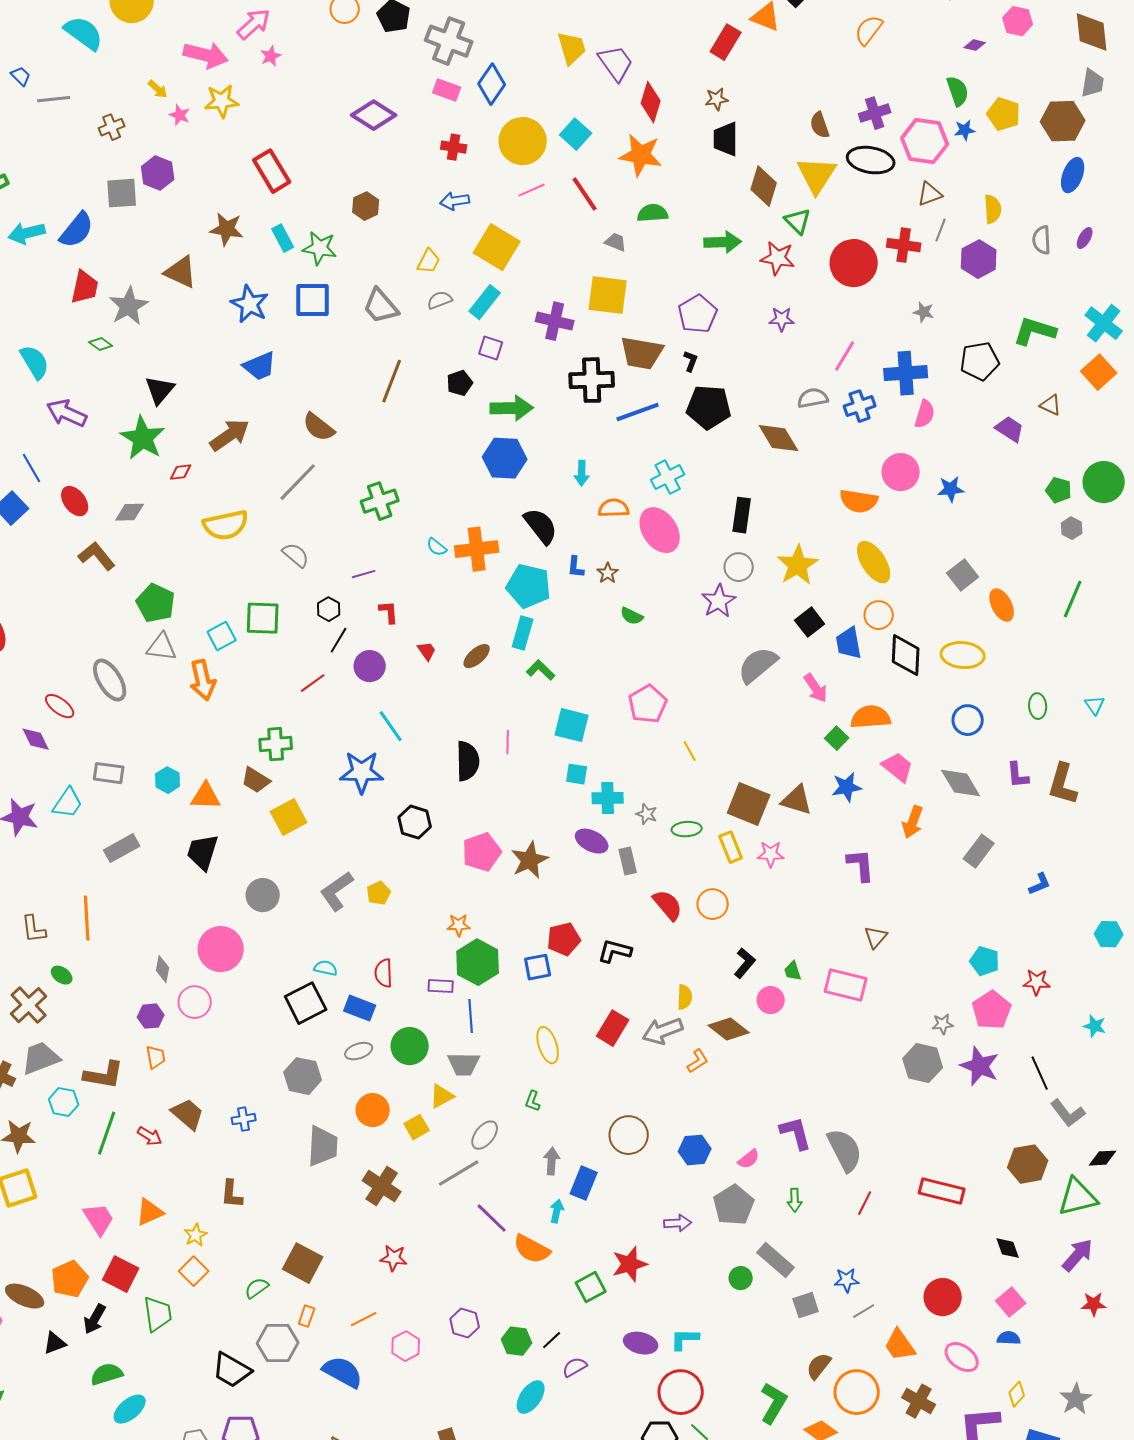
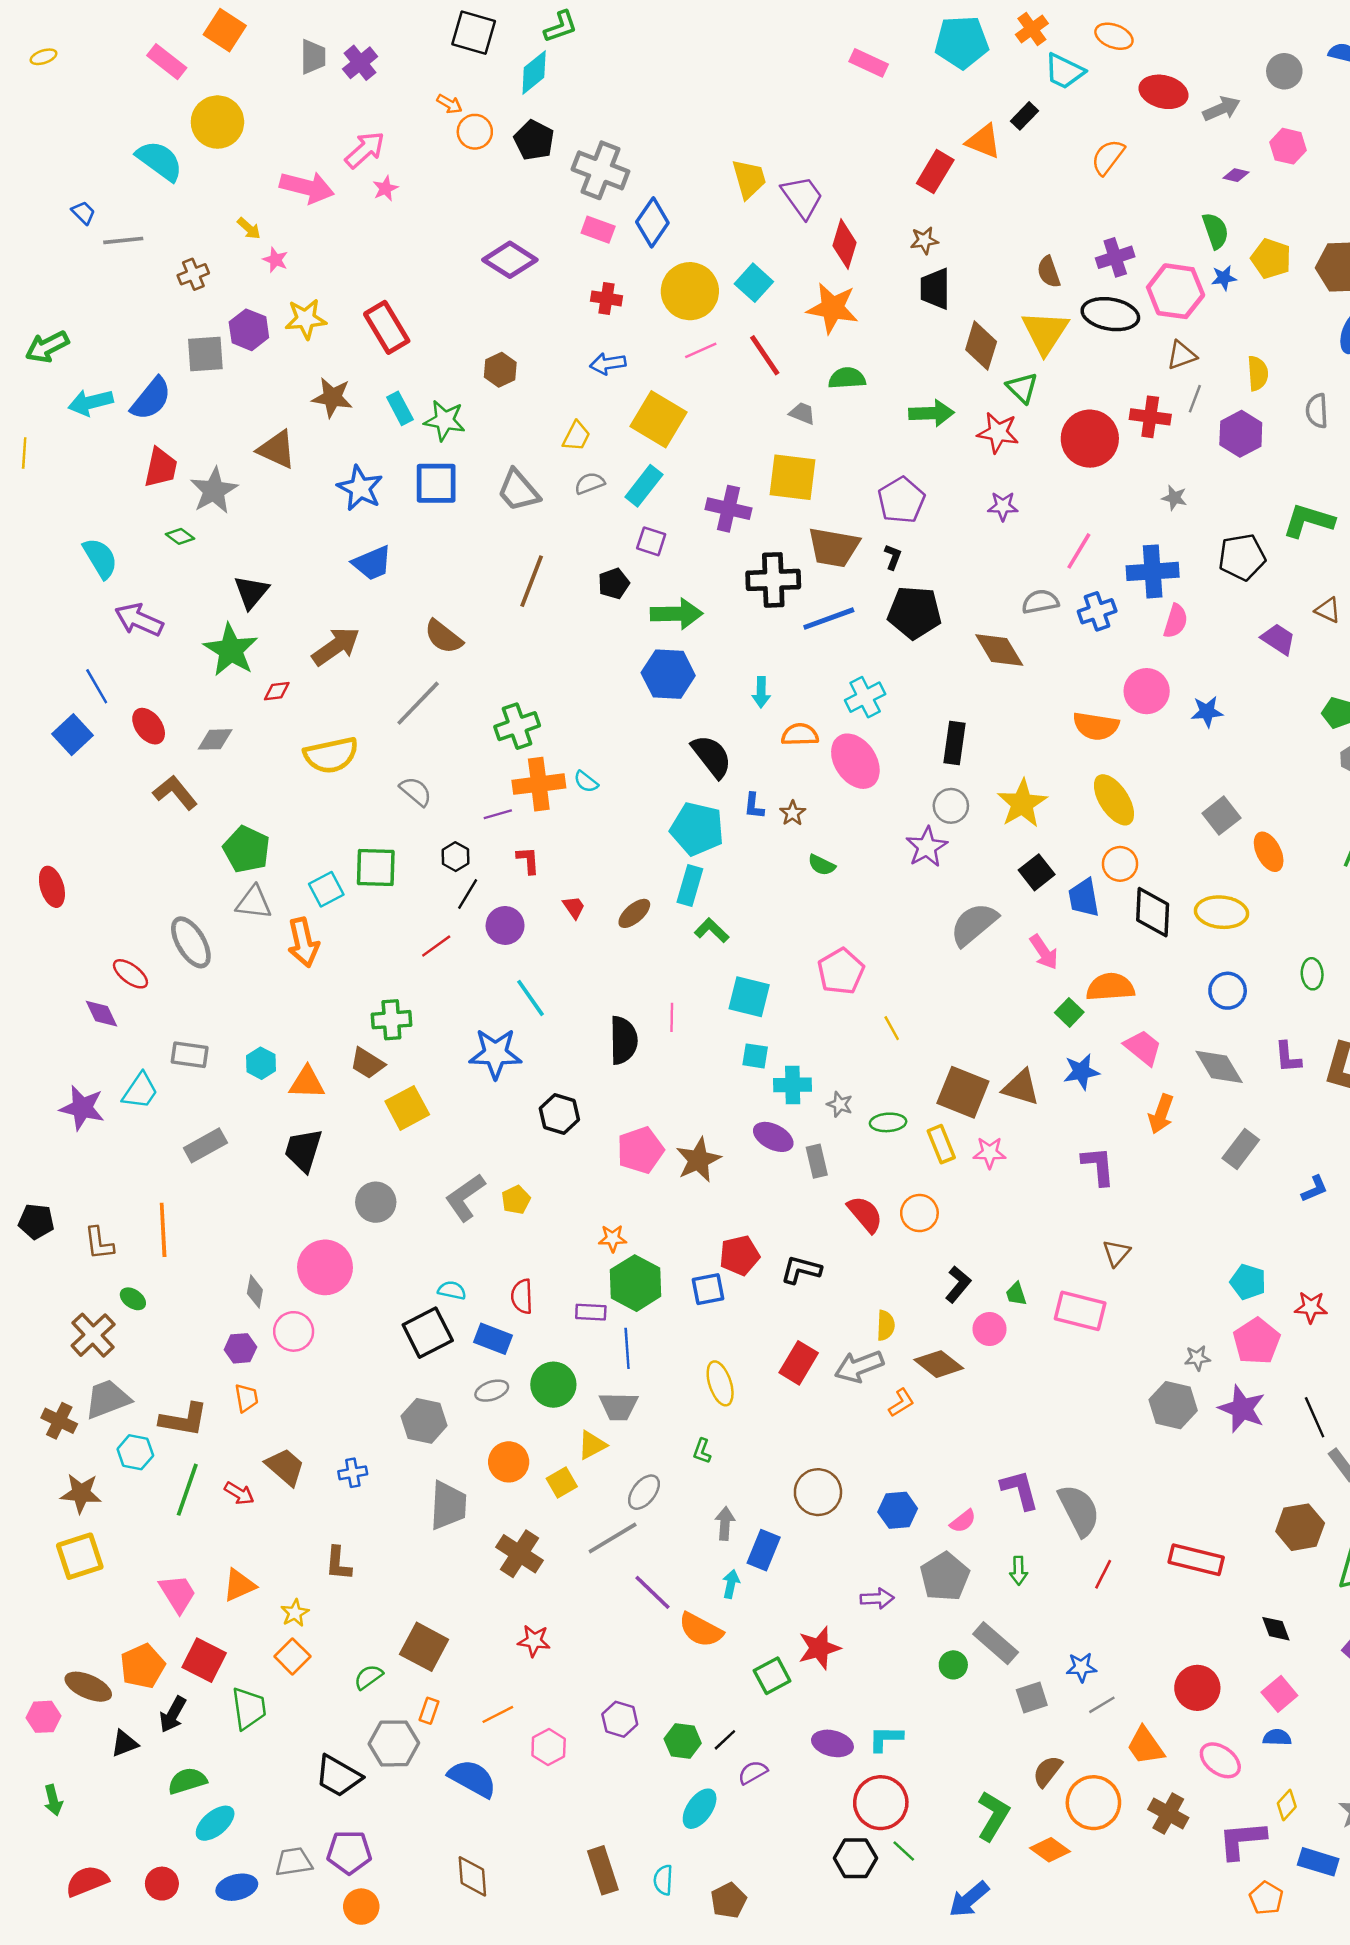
yellow star: (222, 101) -> (306, 319), moved
orange cross: (477, 549) -> (539, 784), moved

